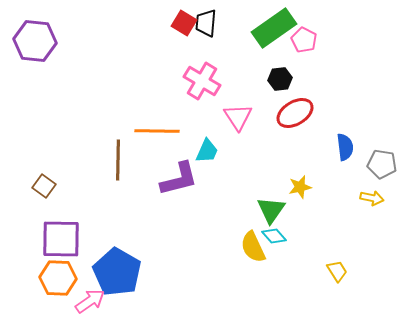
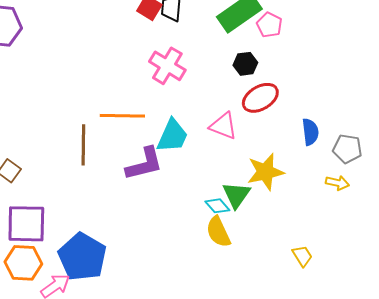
pink triangle: (238, 117) -> (223, 126), moved, turned -36
cyan trapezoid: (207, 151) -> (172, 136), size x1.4
yellow star: (300, 187) -> (265, 172), size x1.6
cyan diamond: (274, 236) -> (217, 206), moved

